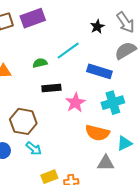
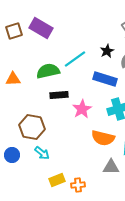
purple rectangle: (33, 18) -> (41, 28), turned 50
black star: (97, 27) -> (107, 51), moved
green semicircle: (40, 63) -> (48, 71), size x1.6

